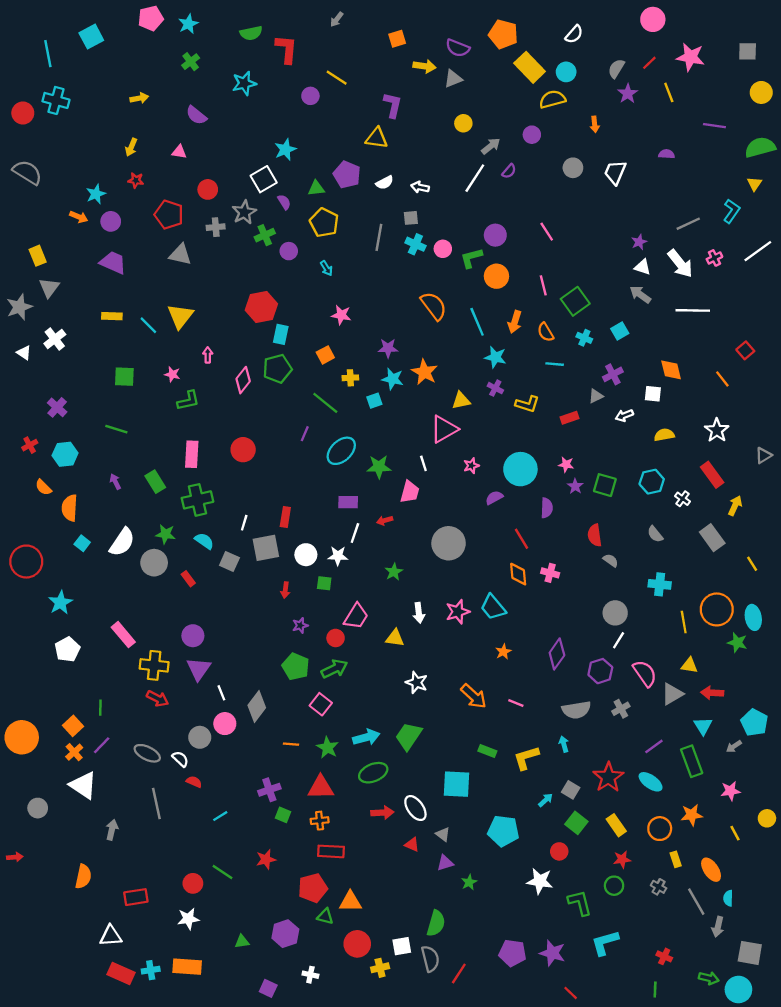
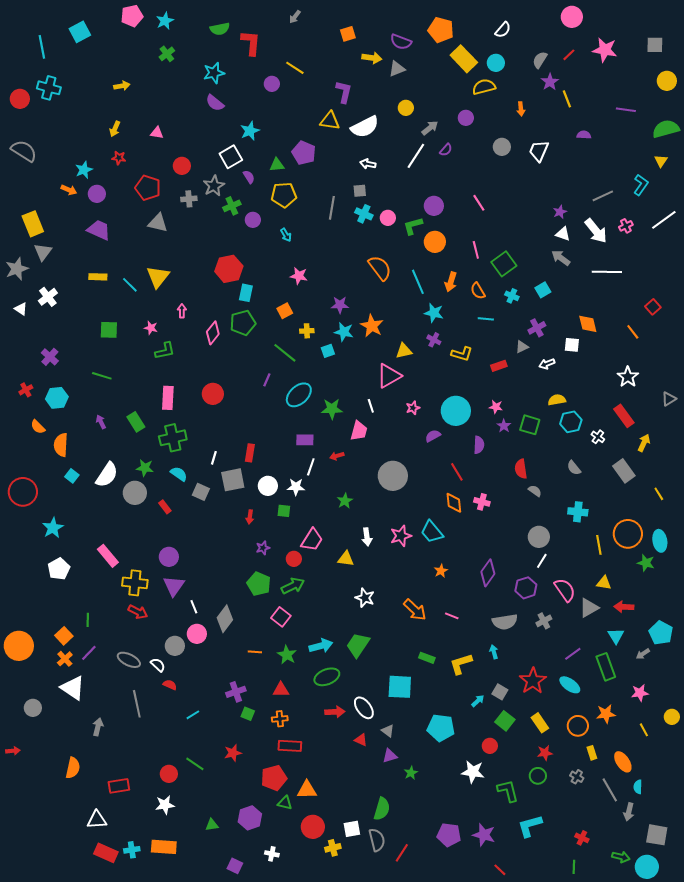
yellow line: (669, 92) -> (567, 99), moved
purple semicircle: (196, 115) -> (215, 103), moved
white semicircle: (385, 183) -> (365, 127), moved, size x1.8
yellow pentagon: (324, 223) -> (284, 195), turned -30
yellow rectangle: (38, 256) -> (33, 224), size x1.4
yellow semicircle: (664, 435) -> (557, 400), moved
red triangle: (321, 788) -> (281, 690), size x0.7

